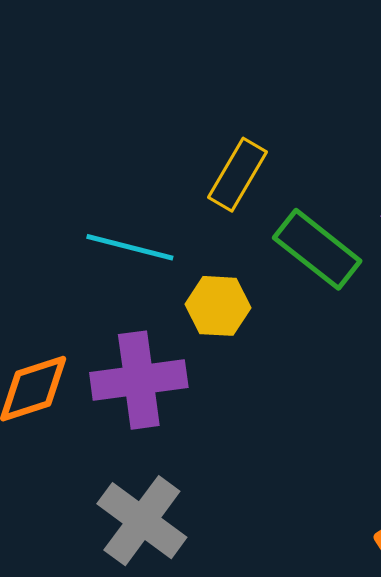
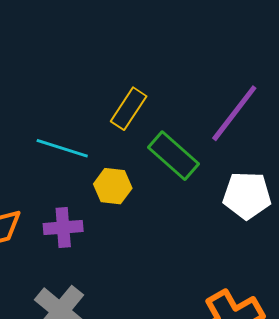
purple cross: (139, 380) -> (63, 227), size x0.7

